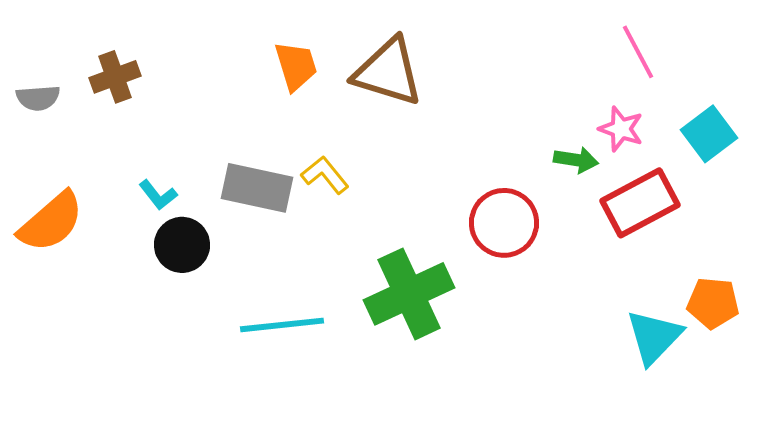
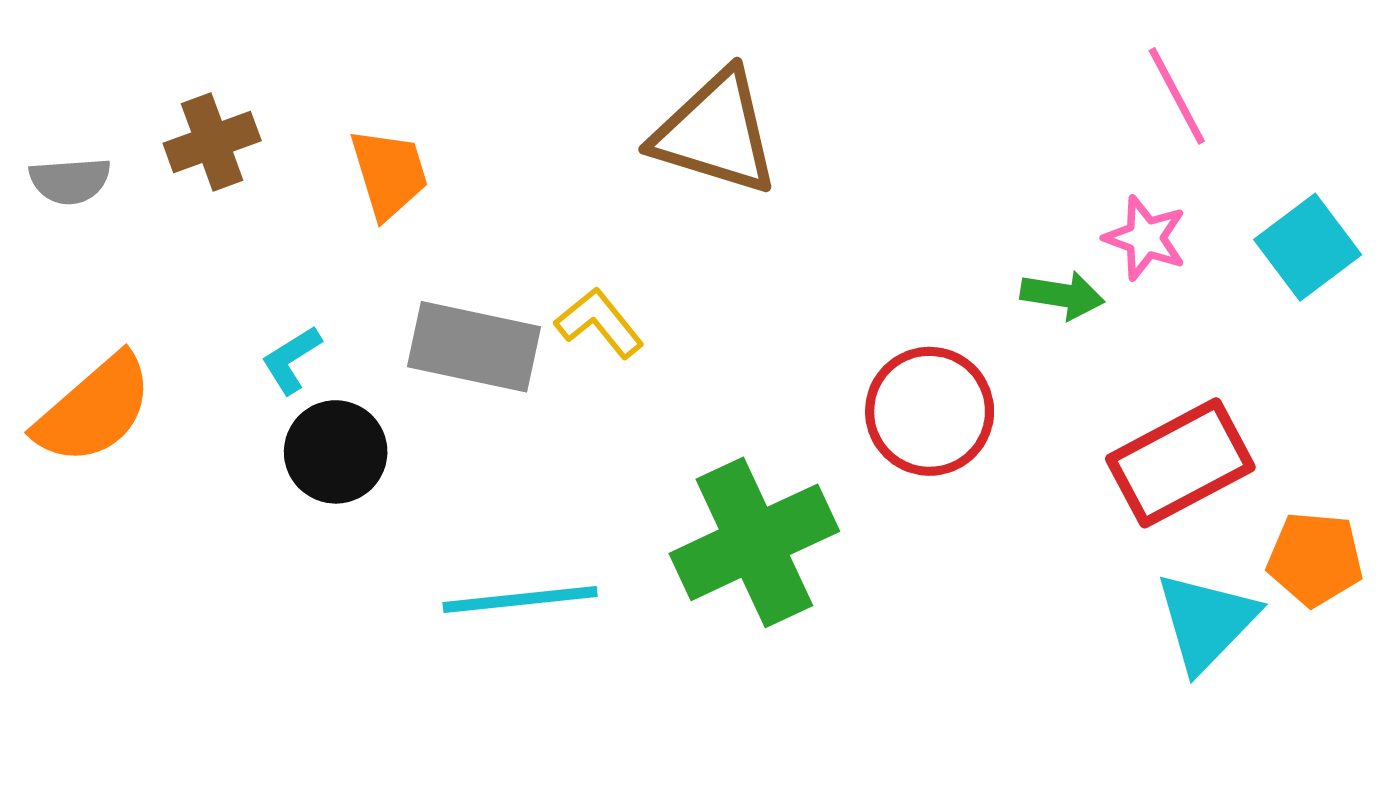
orange trapezoid: (296, 66) -> (389, 173), moved
cyan L-shape: (158, 195) -> (291, 360), turned 96
red rectangle: (640, 203) -> (1180, 463), moved

